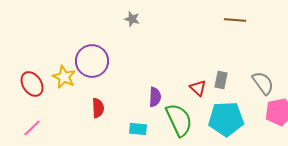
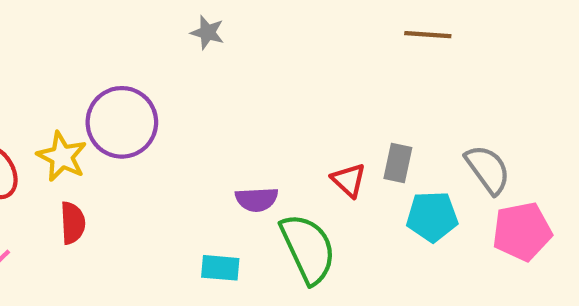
purple semicircle: (155, 97) -> (257, 199), turned 84
red semicircle: (98, 108) -> (73, 223), moved
cyan pentagon: (226, 119) -> (432, 216), moved, size x0.7

